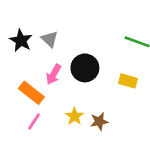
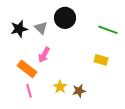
black star: (21, 40) -> (19, 29), turned 30
black circle: (85, 68) -> (65, 18), moved
pink line: (34, 121) -> (29, 91), turned -48

